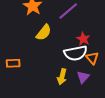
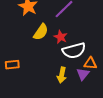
red star: (83, 39) -> (61, 37), moved
orange triangle: (92, 58) -> (90, 63), moved, turned -40

